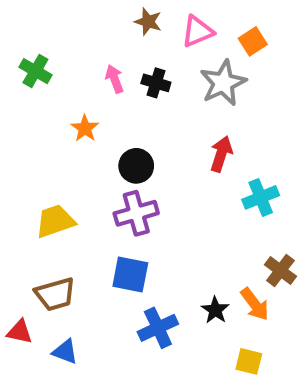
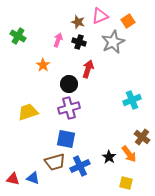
brown star: (148, 22) -> (78, 22), moved
pink arrow: (114, 79) -> (58, 40), turned 40
red arrow: (221, 154) -> (88, 69), moved
brown trapezoid: (55, 294) -> (55, 162), moved
red triangle: (20, 332) -> (13, 179), moved

